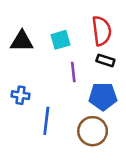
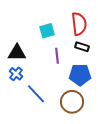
black triangle: (22, 41) -> (17, 53), moved
blue cross: (21, 95) -> (16, 74), turned 32
blue line: (46, 121) -> (36, 94), turned -50

